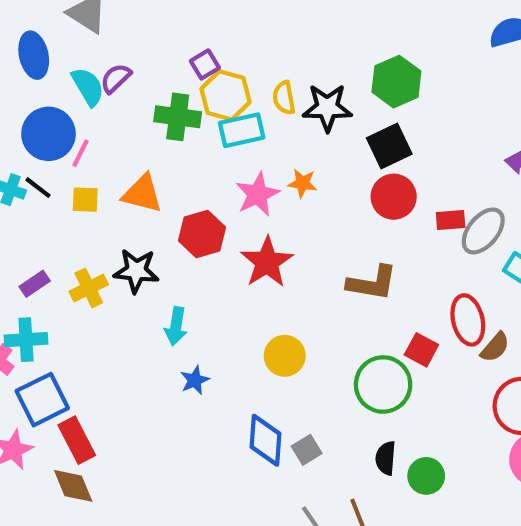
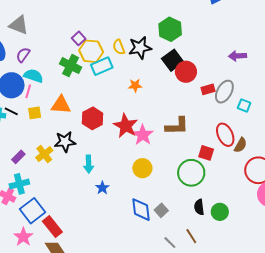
purple semicircle: (116, 78) -> (23, 55), moved
cyan semicircle: (88, 87) -> (33, 76), moved, turned -30
green cross: (178, 117) -> (71, 66), turned 30
pink star: (258, 194) -> (143, 135), moved
red circle: (394, 197) -> (186, 72), moved

